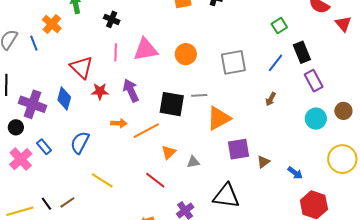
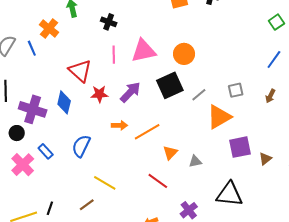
gray square: (233, 62) -> (236, 90), moved, size x0.6
purple arrow: (131, 90) -> (130, 92), turned 70
gray line: (199, 95) -> (199, 95), turned -35
black square: (172, 104) -> (170, 85), moved, turned -32
brown line: (67, 202) -> (87, 205), moved
black line: (46, 204) -> (50, 208), turned 56

